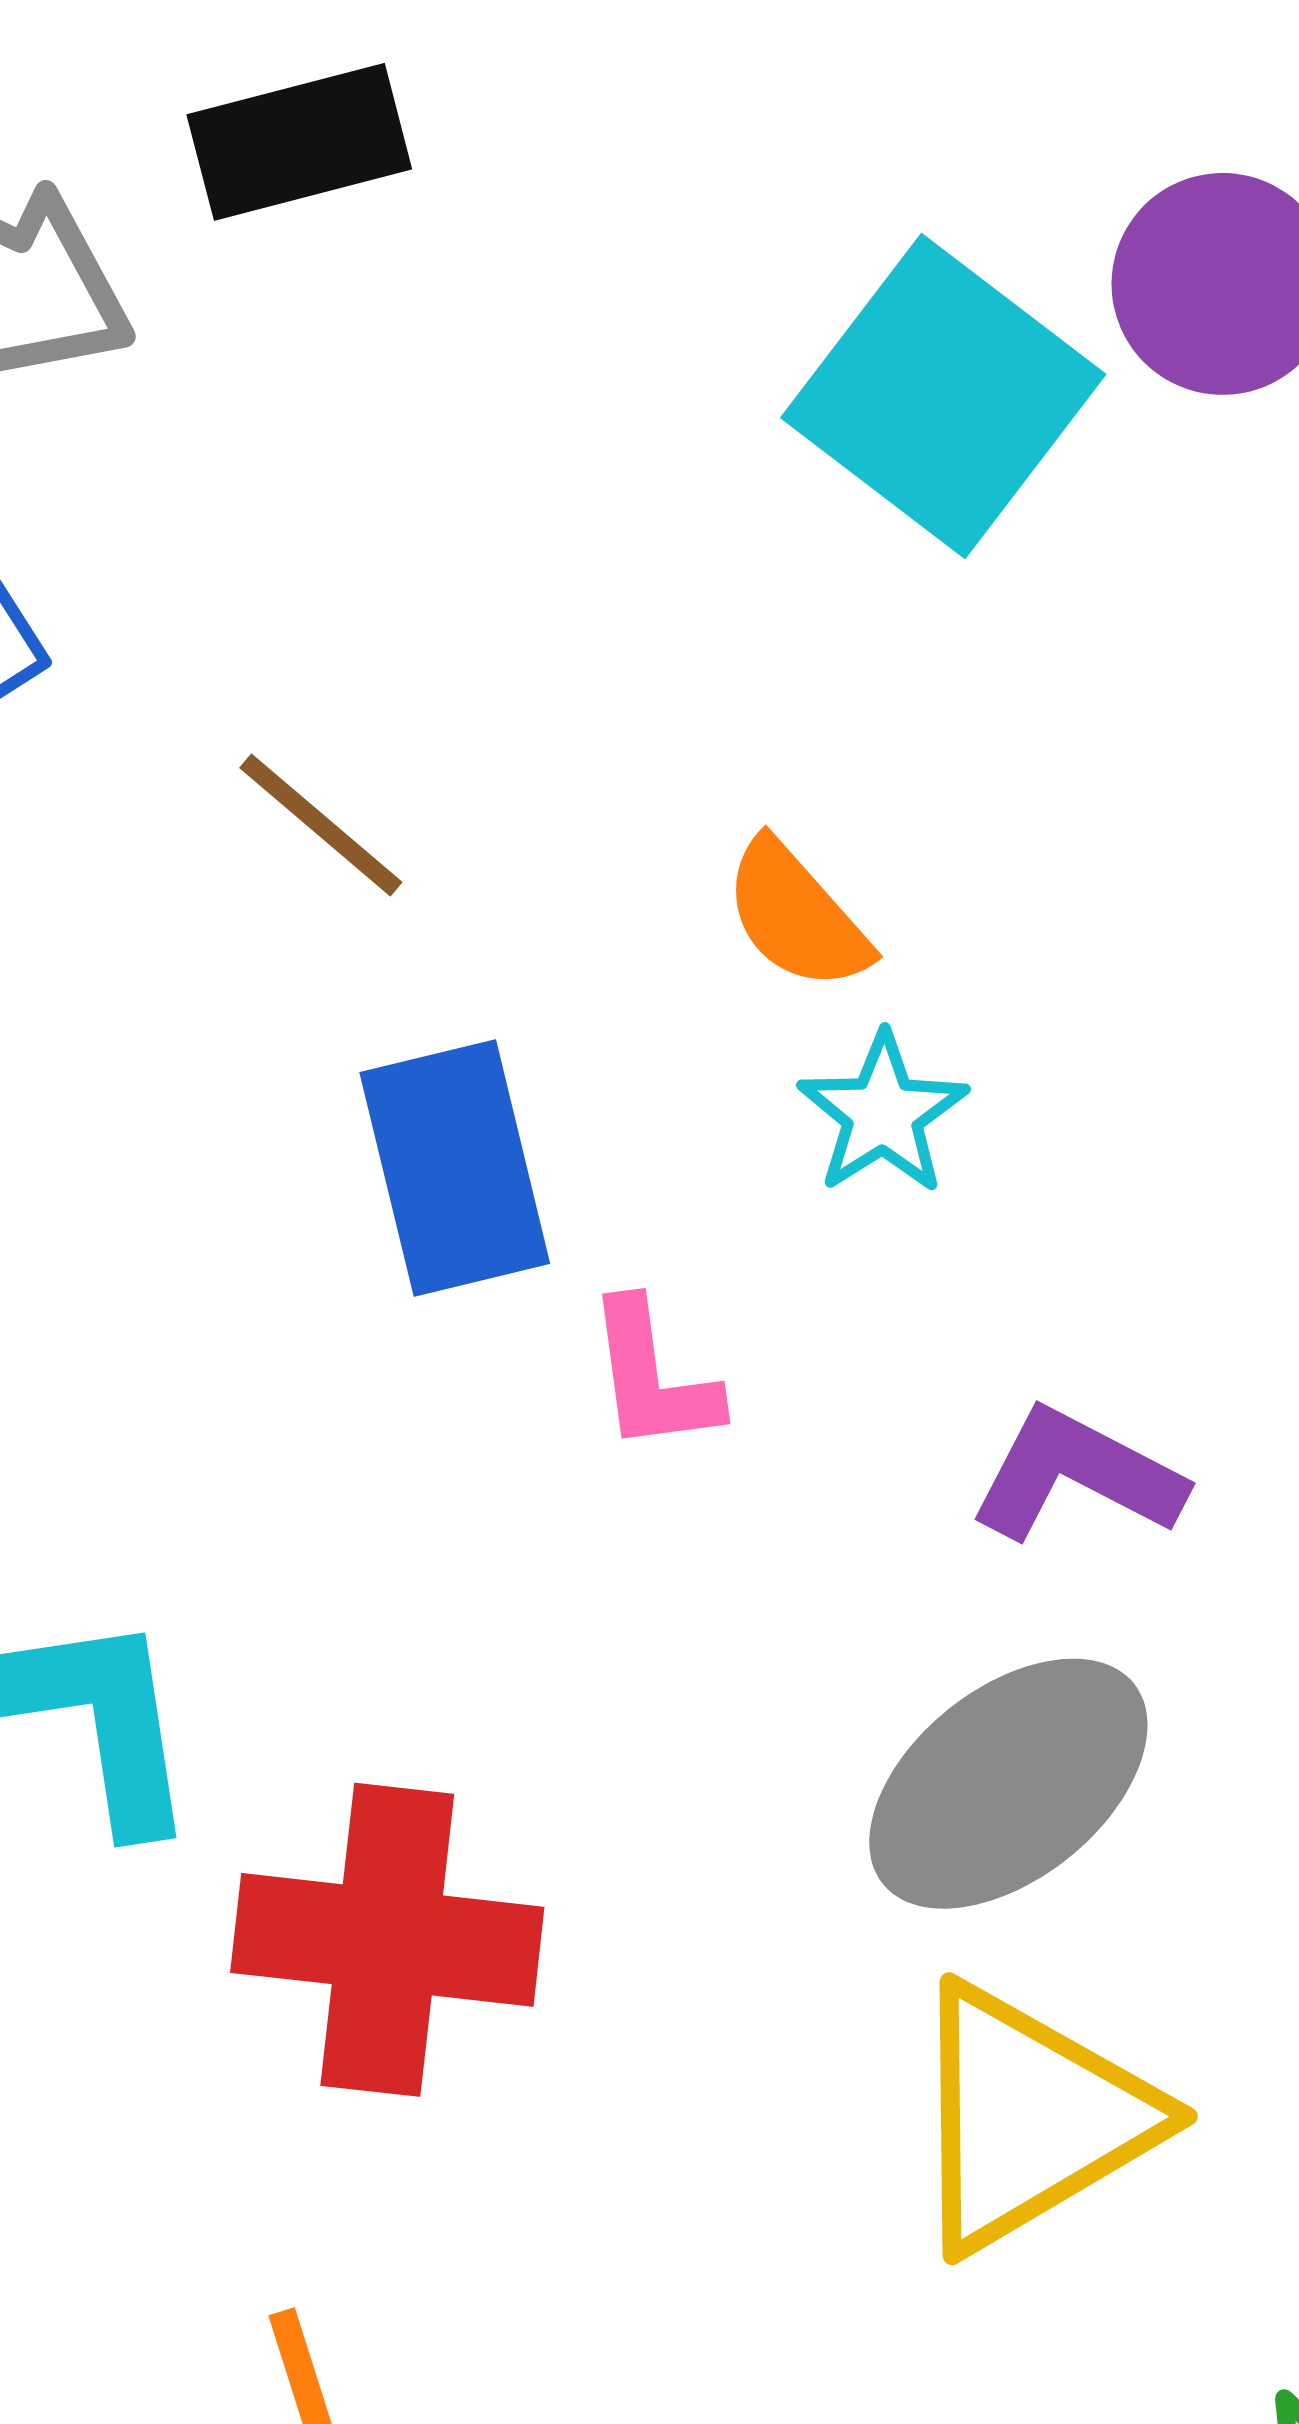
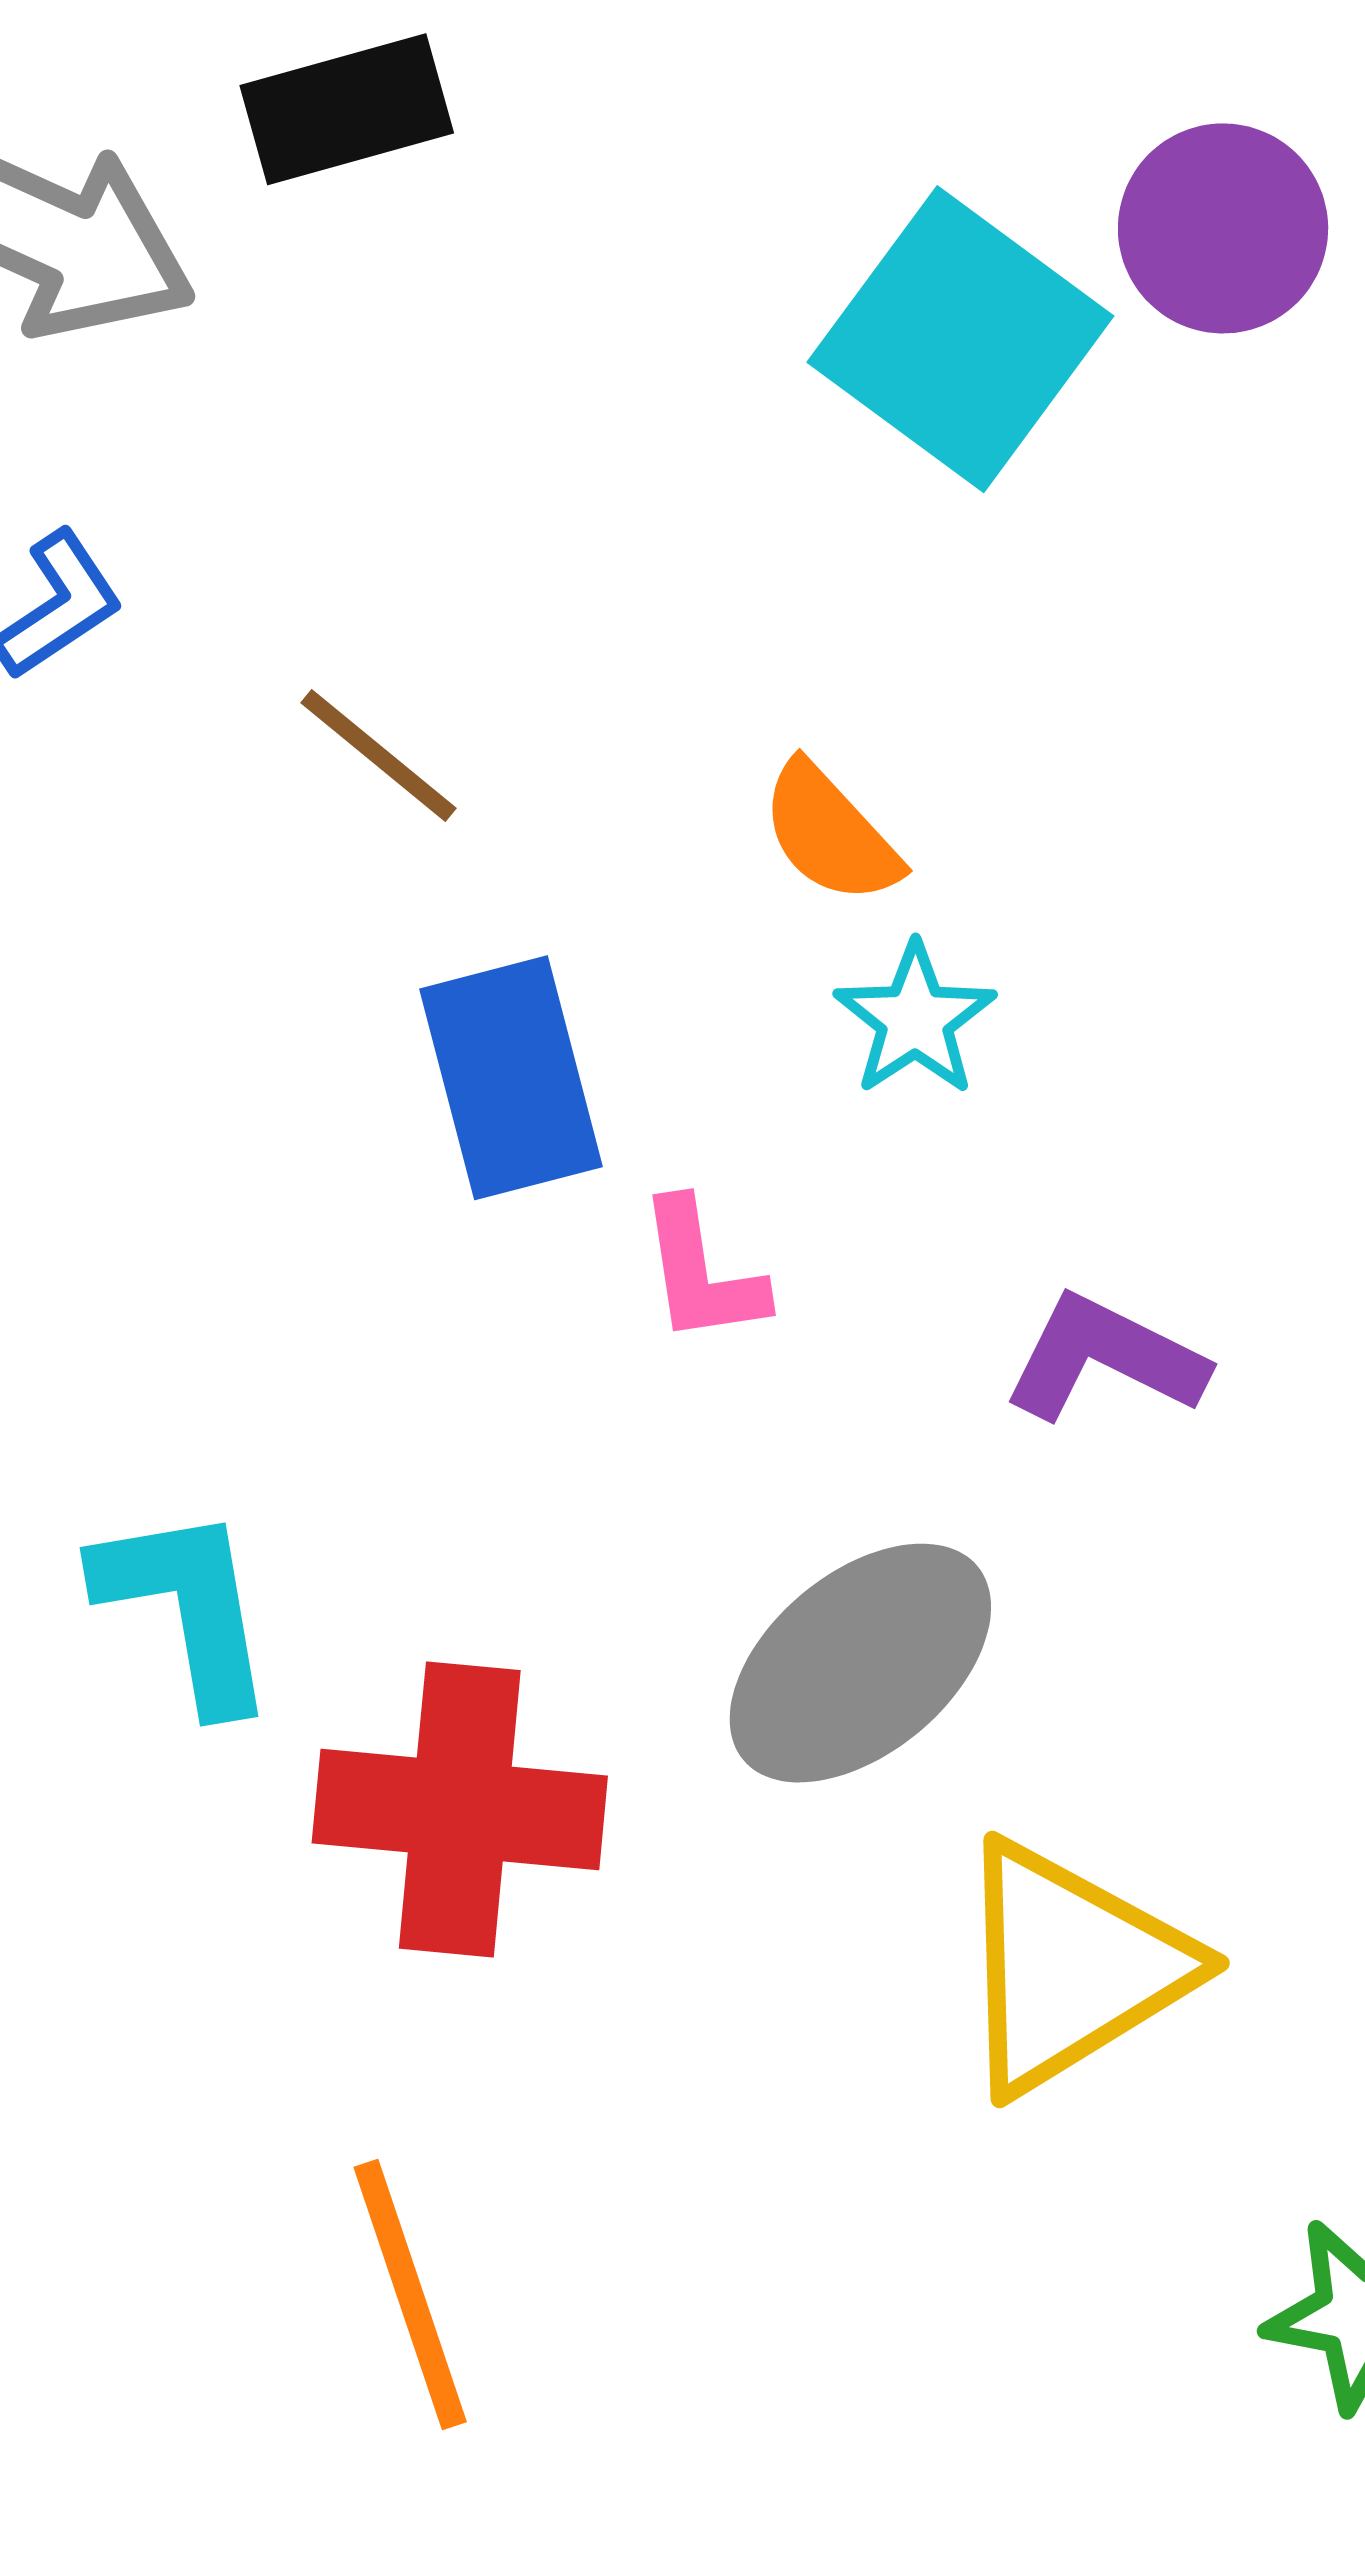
gray ellipse: (1008, 1784) -> (860, 1663), moved

